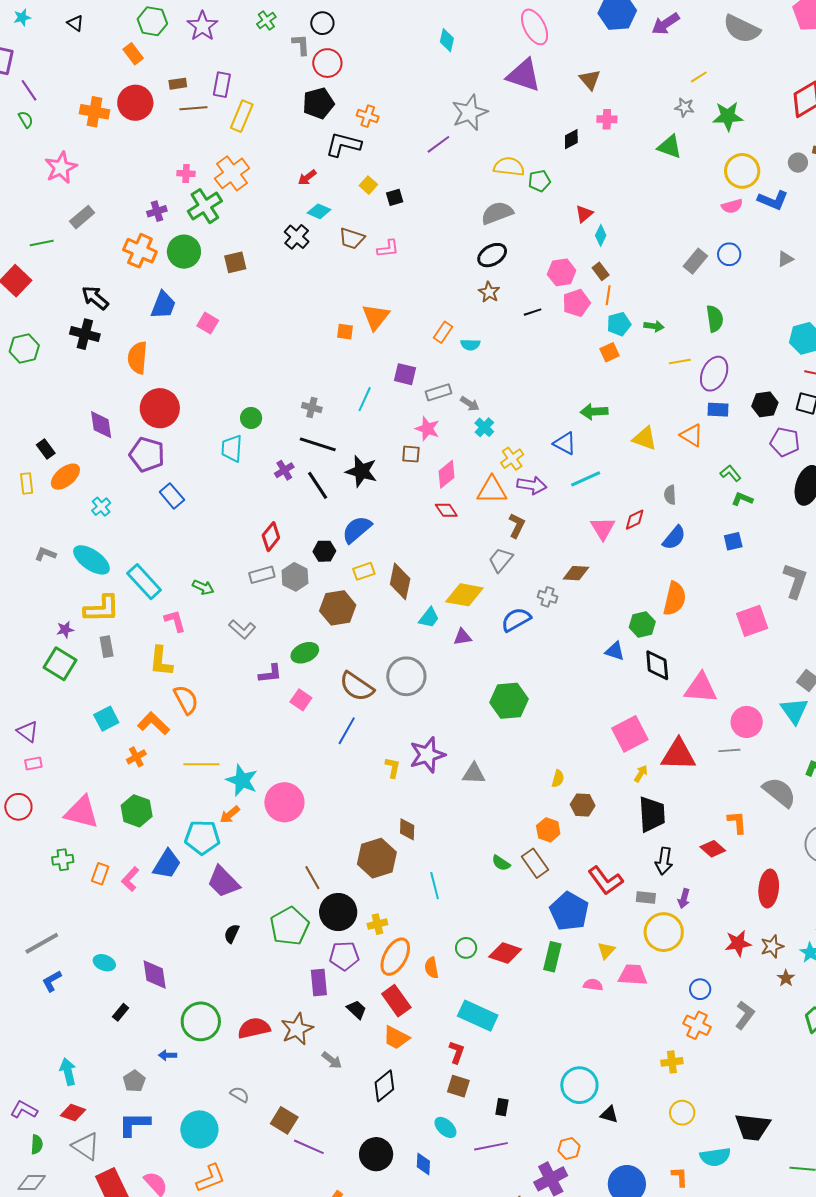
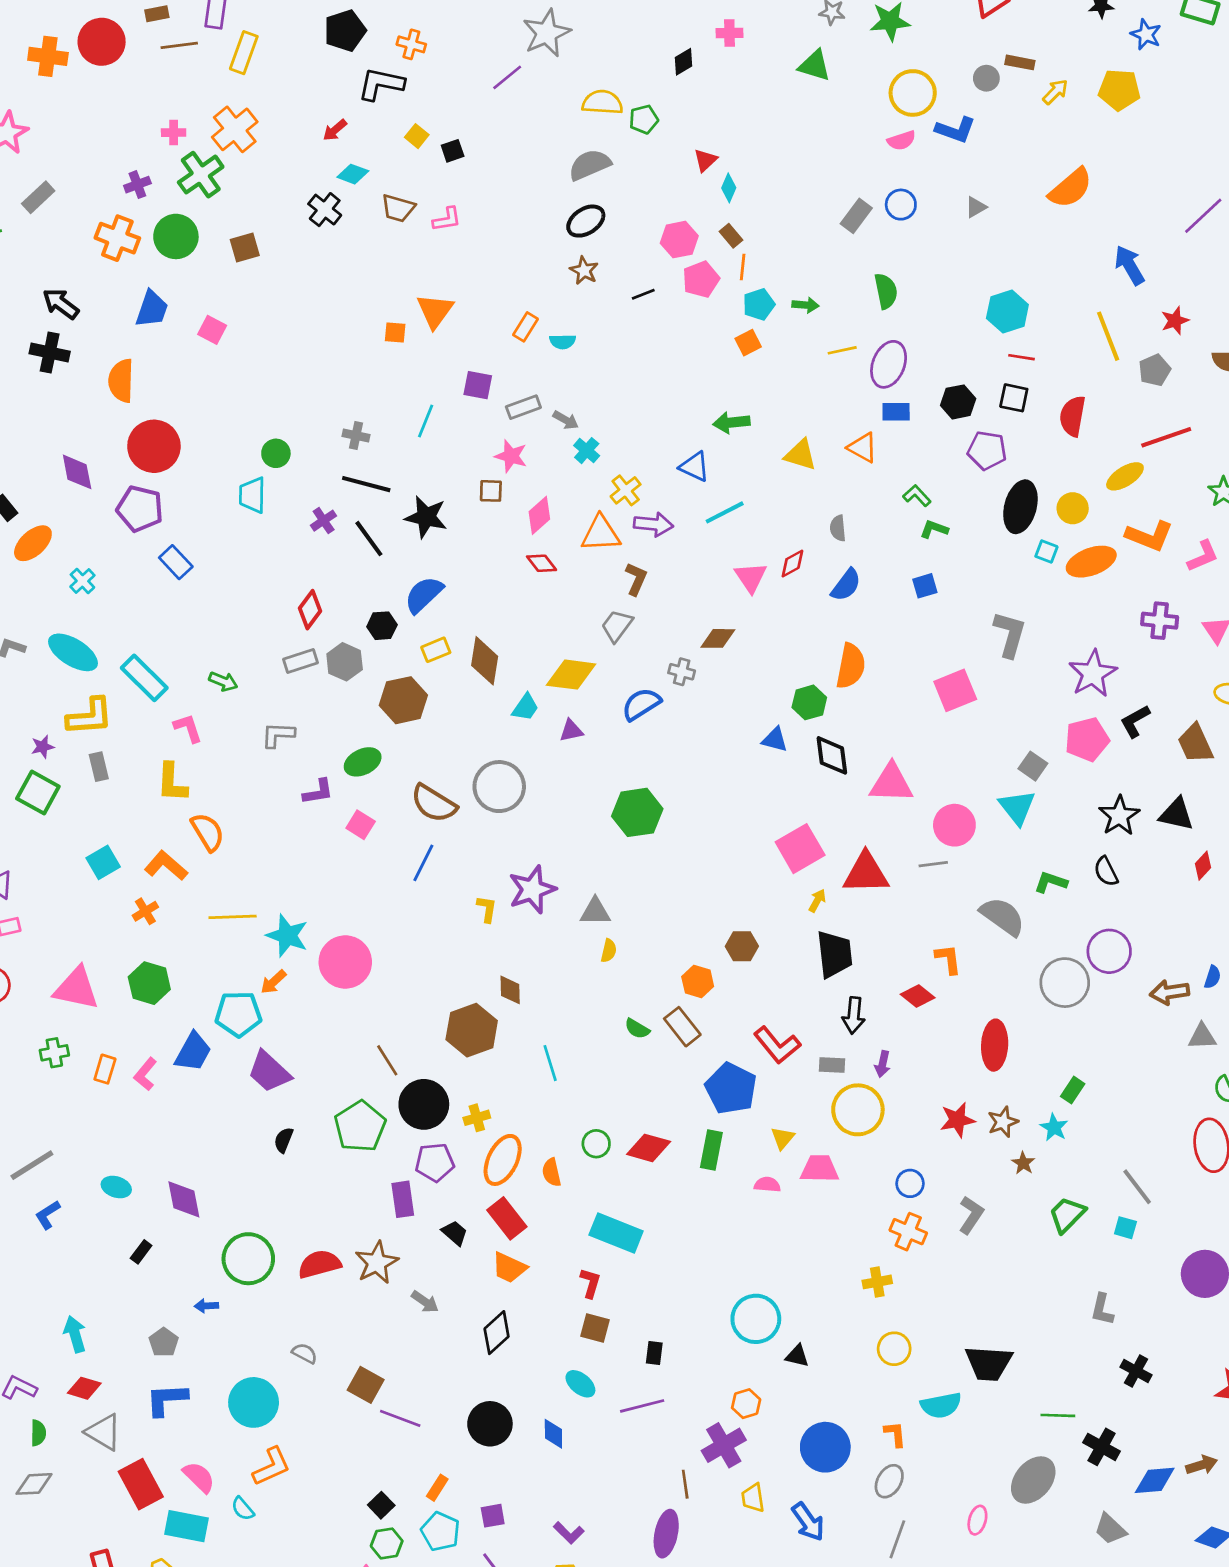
gray L-shape: (242, 629) -> (278, 735), turned 144
yellow semicircle: (558, 779) -> (609, 951), moved

